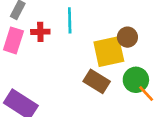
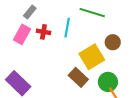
brown circle: (127, 37) -> (113, 42), moved
yellow square: (109, 52) -> (92, 57), turned -30

